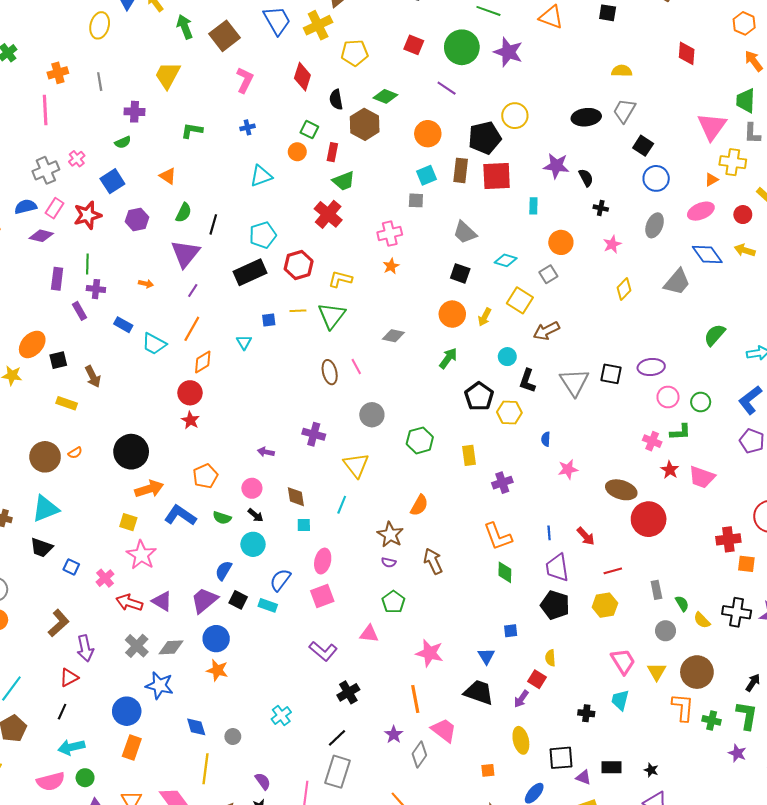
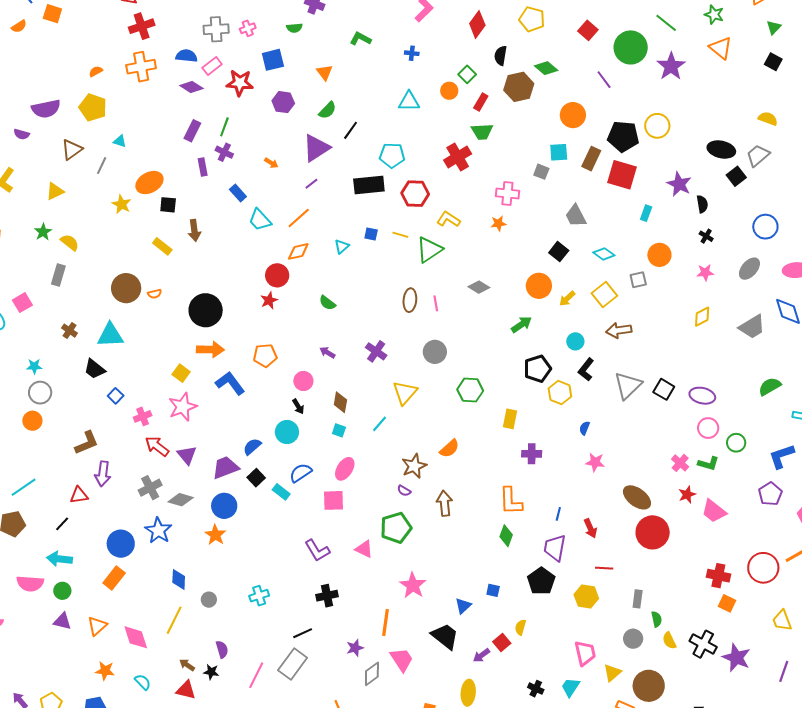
black square: (643, 146) -> (736, 176), moved
green semicircle: (222, 518) -> (327, 303), moved
green pentagon: (393, 602) -> (396, 528), size x1.4

